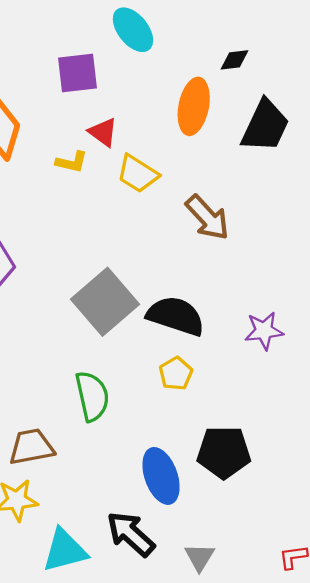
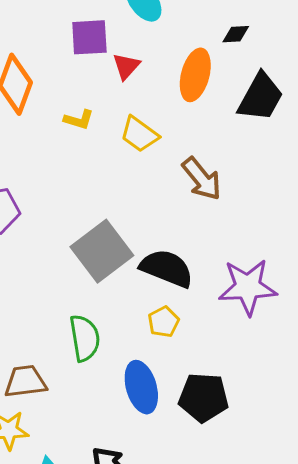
red triangle: (103, 132) -> (126, 66), moved, turned 32
purple star: (264, 331) -> (248, 287), size x1.6
blue ellipse: (161, 476) -> (141, 387), moved

